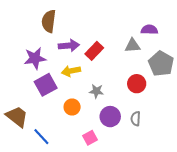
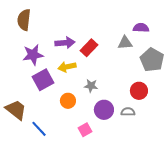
brown semicircle: (49, 21) -> (24, 20), moved
red circle: (137, 84) -> (139, 91), moved
gray semicircle: (136, 119) -> (128, 112), turned 88

